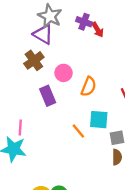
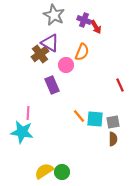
purple triangle: (43, 34) -> (50, 43), moved
orange semicircle: (89, 87) -> (82, 52), moved
cyan square: (99, 120) -> (95, 119), moved

